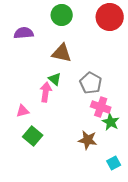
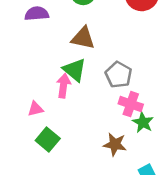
green triangle: (55, 79) -> (75, 70), size x1.5

